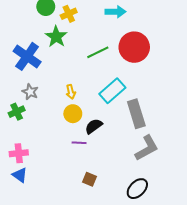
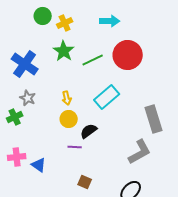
green star: (56, 37) -> (64, 51), moved
gray rectangle: (136, 114) -> (154, 119), moved
blue triangle: (20, 175) -> (39, 165), moved

